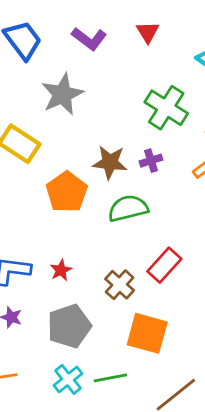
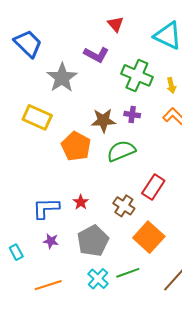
purple L-shape: (89, 39) -> (96, 55), moved
purple cross: (151, 161) -> (132, 115), turned 35
orange square: (147, 333) -> (149, 237), turned 36

